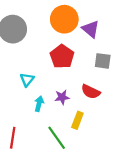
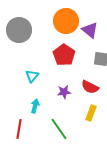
cyan arrow: (39, 104) -> (35, 106), moved
yellow rectangle: (77, 120) -> (91, 113), moved

